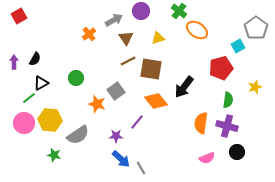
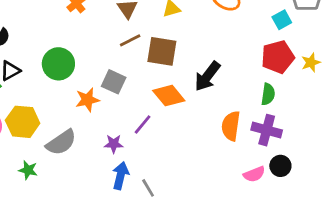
red pentagon: (221, 68) -> (278, 57), moved
green circle: (76, 78) -> (58, 64), size x1.5
yellow star: (255, 87) -> (311, 62), moved
gray square: (116, 91) -> (114, 82), turned -30
orange star: (97, 104) -> (87, 100), turned -30
pink semicircle: (207, 158) -> (254, 174), moved
blue arrow: (121, 159) -> (120, 176), turned -120

